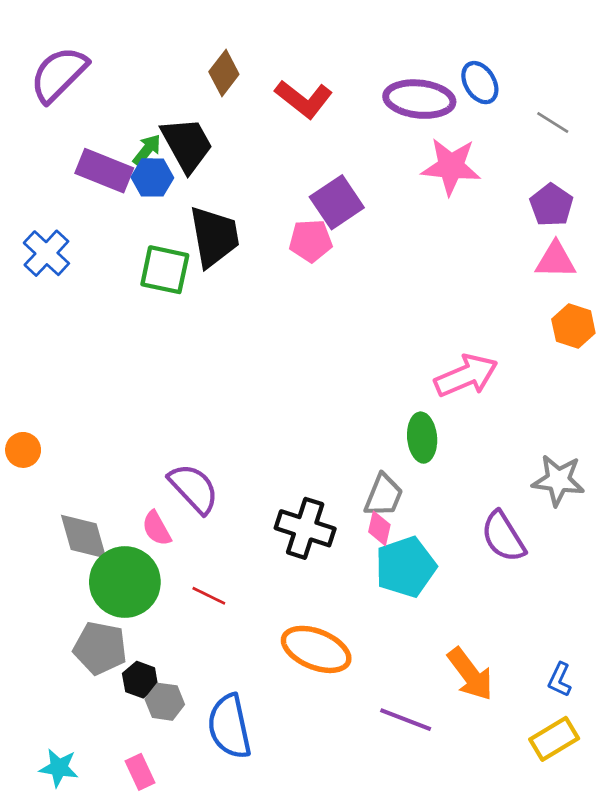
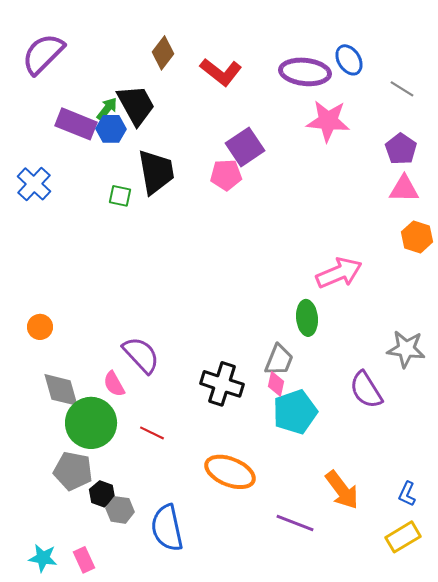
green square: (165, 270) -> (120, 196), size x0.6
orange circle: (23, 450) -> (40, 327), moved
pink rectangle: (140, 772) -> (84, 560), moved

